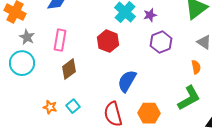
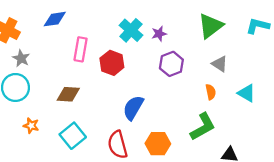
pink rectangle: (60, 40) -> (81, 49), moved
brown diamond: (69, 69) -> (68, 94), turned 40
cyan square: (73, 106) -> (73, 136), size x1.6
orange star: (50, 107) -> (31, 126), moved

